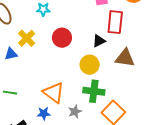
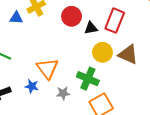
red rectangle: (115, 22) -> (115, 21), moved
black triangle: (99, 41) -> (91, 28), moved
yellow circle: (90, 65) -> (102, 52), moved

